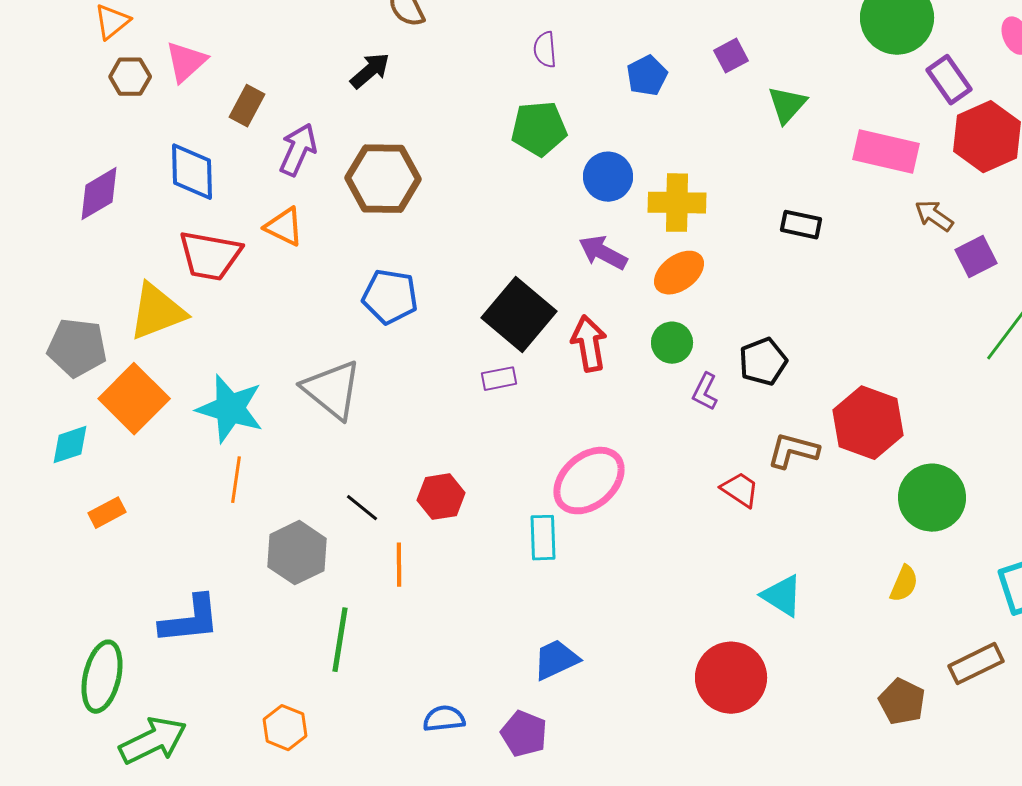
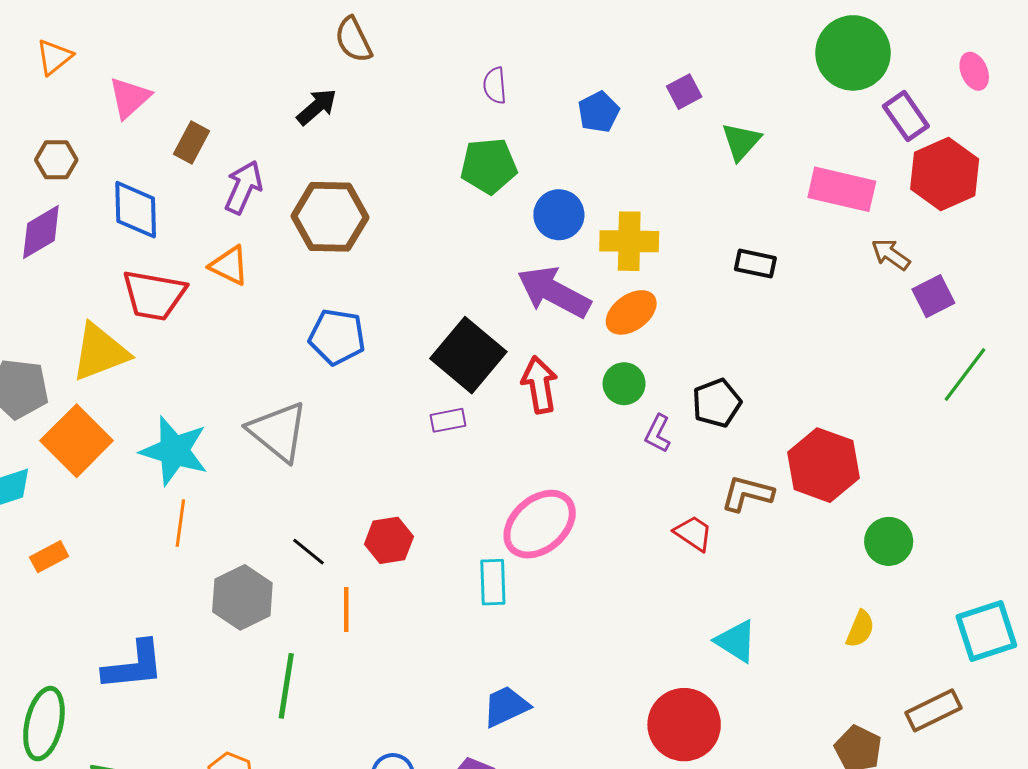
brown hexagon: (130, 77) -> (56, 160), moved
purple arrow: (603, 253) -> (554, 292), size x1.5
green circle: (932, 498) -> (889, 541), size x0.7

